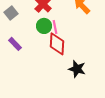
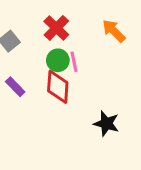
red diamond: (57, 44) -> (58, 87), moved

